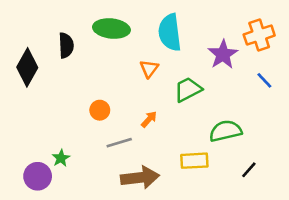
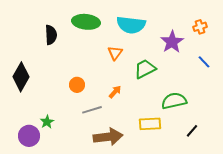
cyan semicircle: (170, 32) -> (131, 25), turned -76
orange cross: (259, 35) -> (200, 27), size x0.6
black diamond: (27, 67) -> (21, 77), moved

